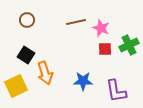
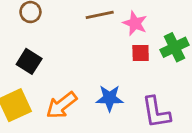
orange arrow: (45, 73) -> (62, 105), moved, turned 70

